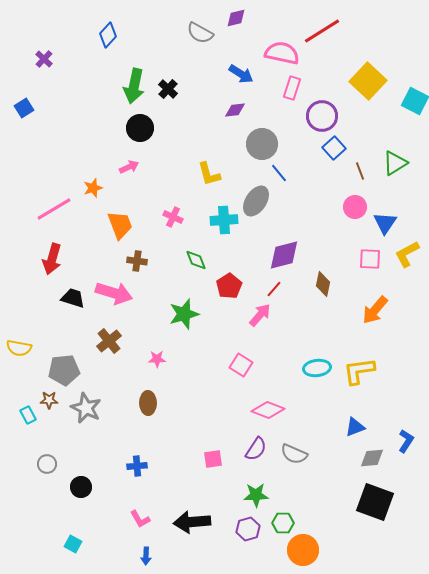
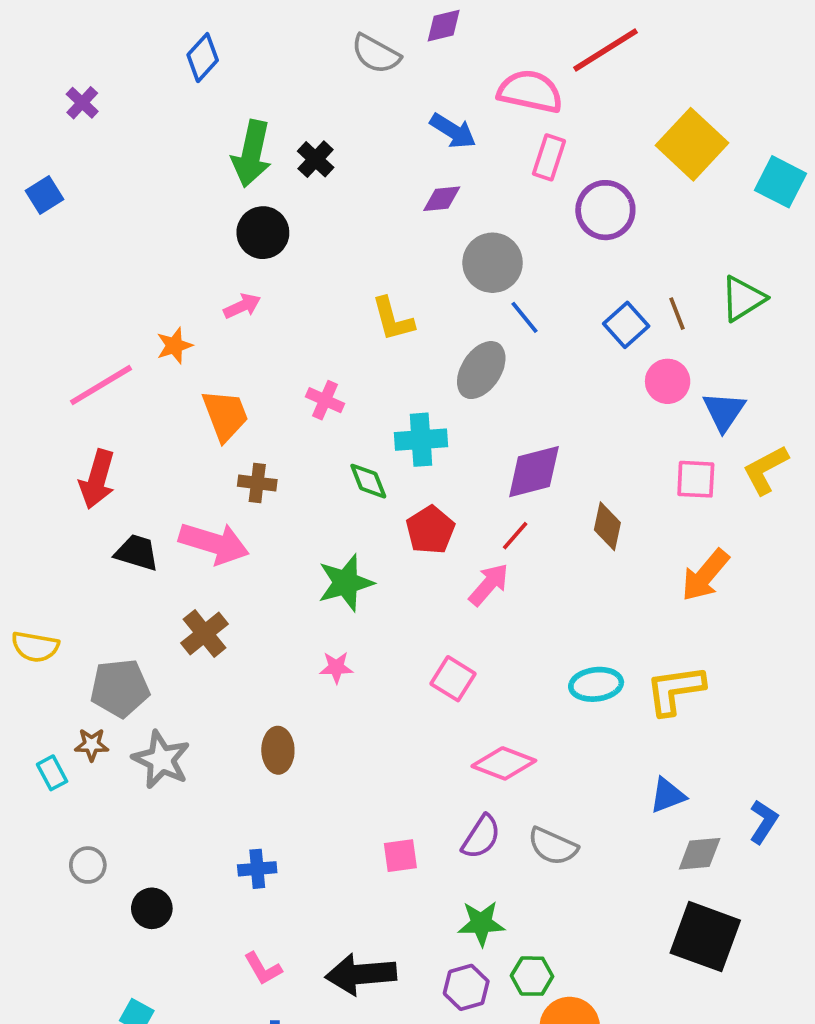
blue square: (334, 148) -> (626, 325), moved
cyan cross: (224, 220) -> (421, 440), moved
pink star: (157, 359) -> (336, 667), moved

